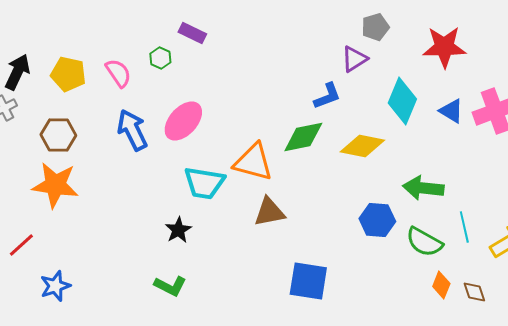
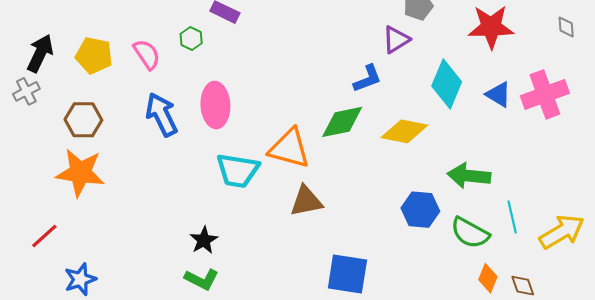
pink ellipse: (183, 121) -> (215, 105), turned -45
black star: (178, 230) -> (204, 240), moved

